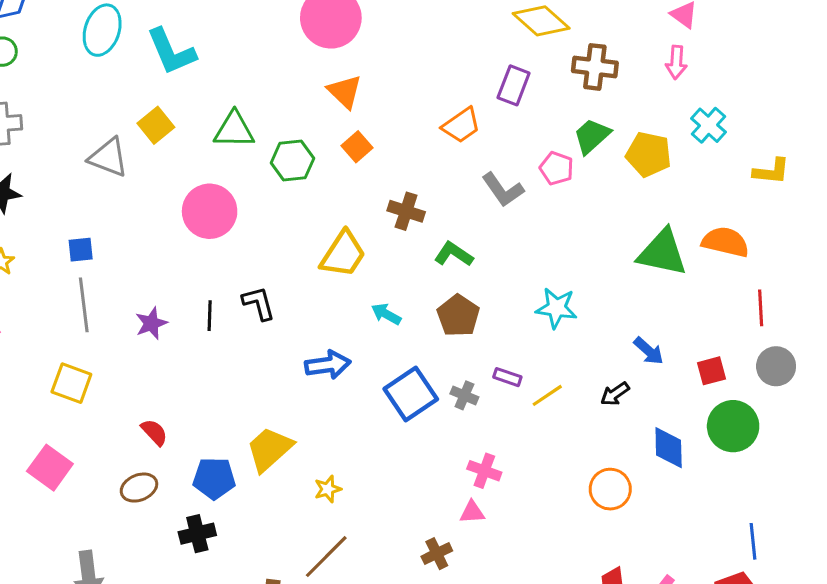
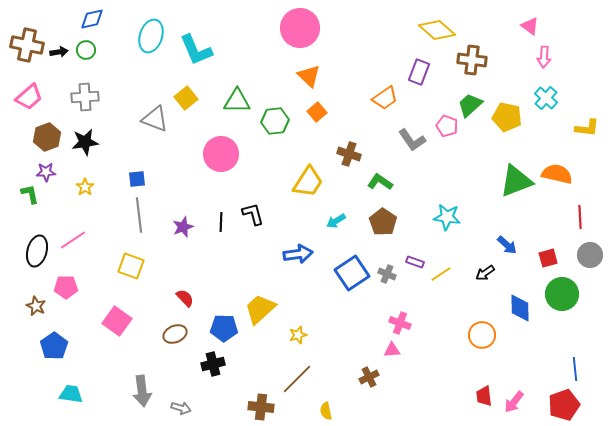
pink arrow: (676, 62) -> (544, 57), moved
green triangle: (662, 253) -> (516, 181), turned -33
cyan arrow: (386, 314) -> (336, 221), turned -60

